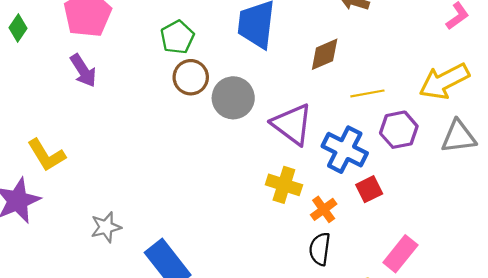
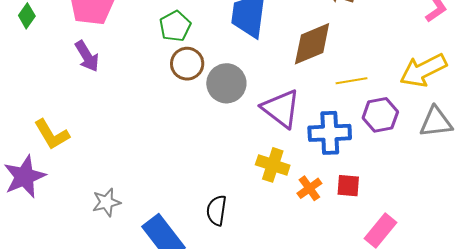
brown diamond: (325, 54) -> (312, 44), size x1.4
blue cross: (345, 150) -> (330, 133), turned -30
red square: (369, 189) -> (348, 186), moved, turned 30
black semicircle: (320, 249) -> (217, 210), moved

